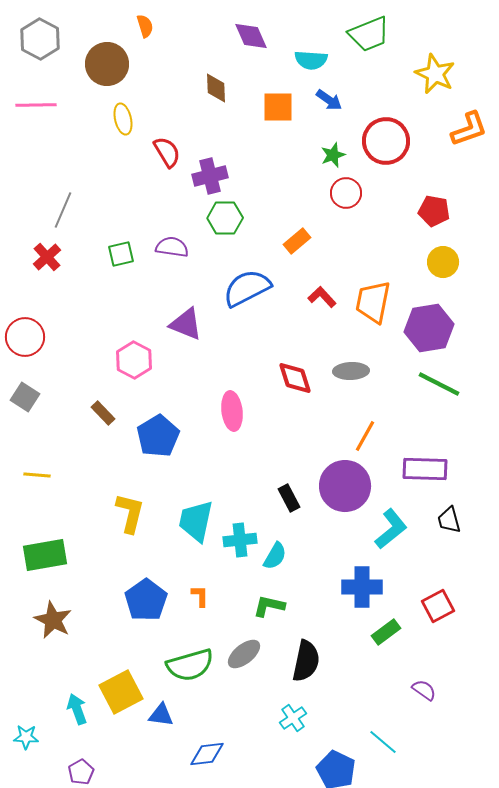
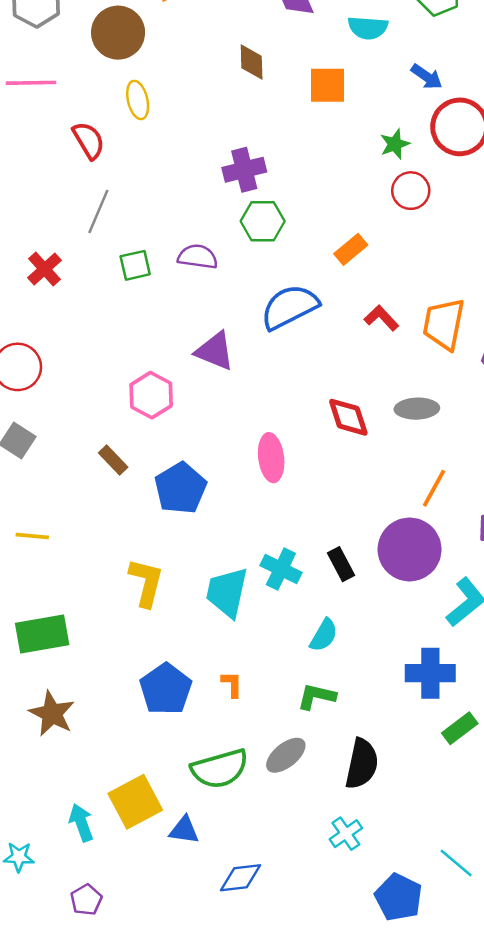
blue arrow: (329, 100) -> (427, 77), moved
red semicircle: (167, 152) -> (89, 140), moved
gray line: (63, 210) -> (98, 211), moved
cyan cross: (240, 540) -> (281, 569), moved, turned 32

